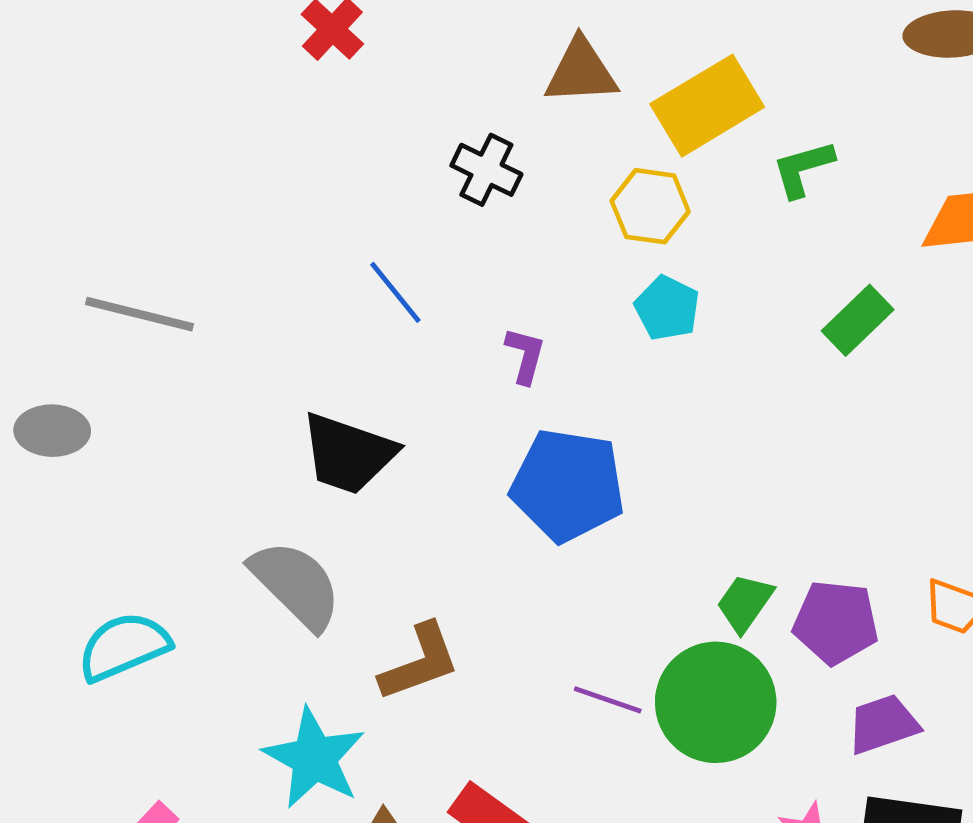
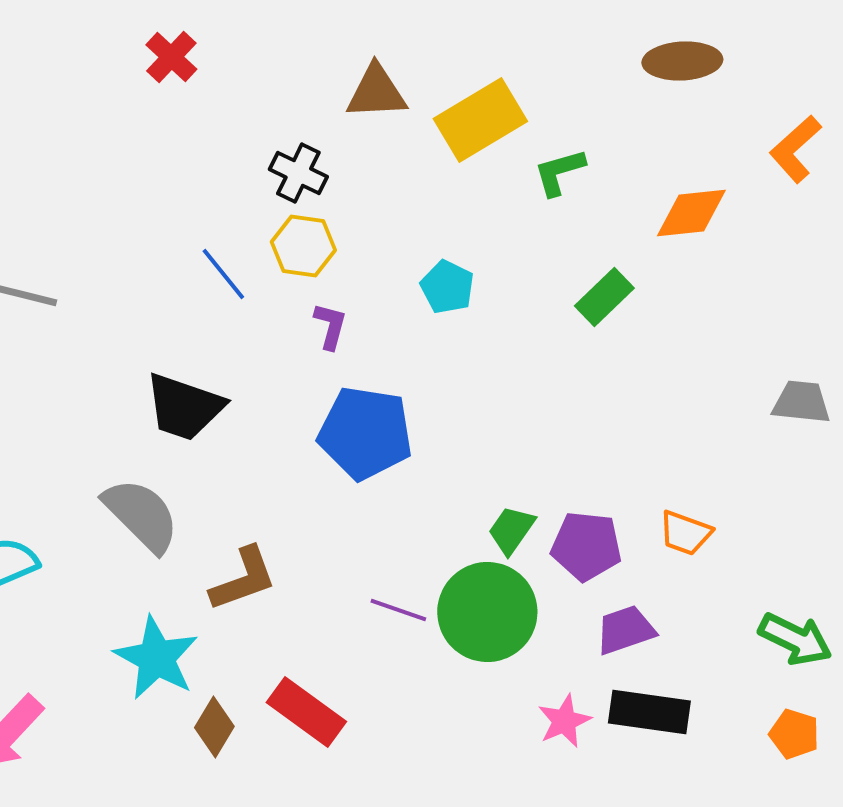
yellow hexagon: (650, 206) -> (303, 246), moved

